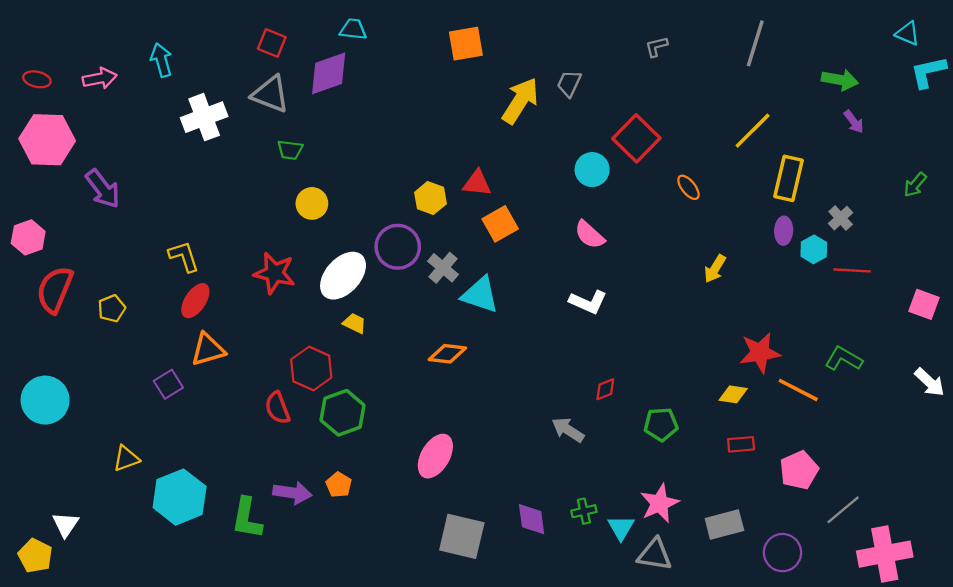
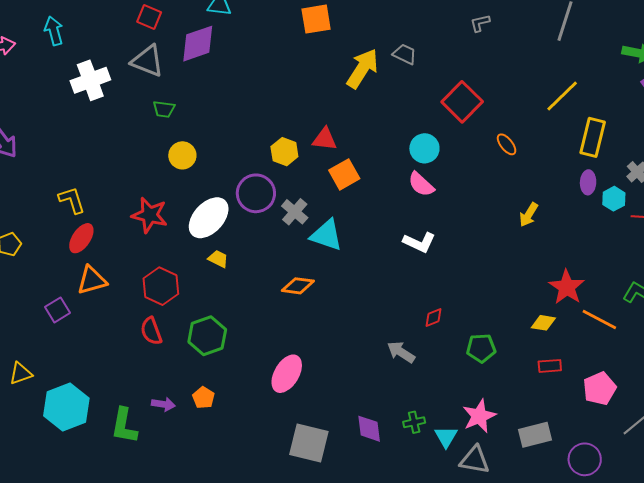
gray trapezoid: (569, 83) -> (405, 54), turned 90
cyan circle: (592, 170) -> (424, 148), moved
red star: (760, 353) -> (567, 287), turned -30
red hexagon: (311, 368) -> (161, 286), moved
purple arrow: (292, 493) -> (163, 404), size x0.7

